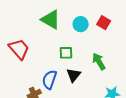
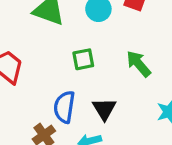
black triangle: (74, 75) -> (104, 109), moved

